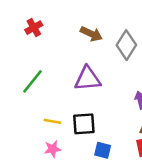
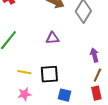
purple triangle: (88, 79) -> (52, 38), size x0.6

